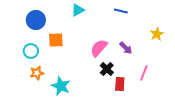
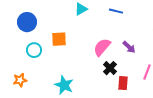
blue line: (121, 11) -> (116, 11), moved
blue circle: (36, 20) -> (27, 22), moved
orange star: (37, 73) -> (20, 80), moved

